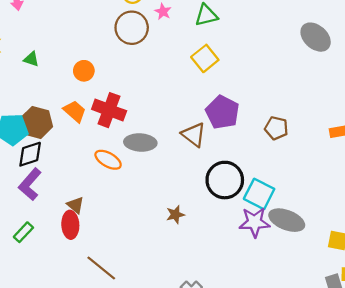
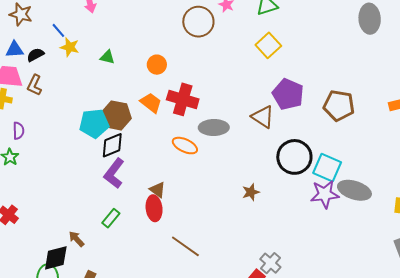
gray ellipse: (316, 37) -> (370, 19), turned 48
brown pentagon: (276, 128) -> (339, 106), size x1.4

